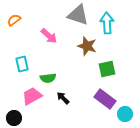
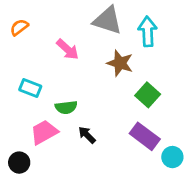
cyan rectangle: (22, 64) -> (30, 88), turned -56
green square: (107, 69) -> (148, 95), turned -36

